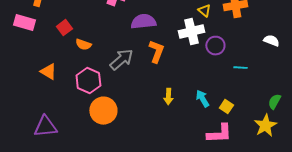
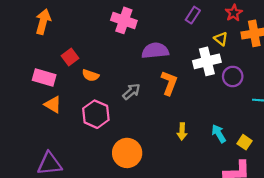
pink rectangle: (24, 23) -> (44, 78), moved
gray arrow: (121, 60) -> (131, 92), size x0.7
orange circle: (103, 111) -> (127, 153), moved

